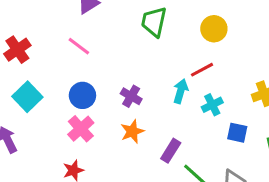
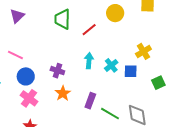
yellow circle: (214, 29) -> (115, 13), moved
pink line: (79, 46) -> (15, 55), moved
red line: (202, 70) -> (89, 30), moved
blue square: (237, 133) -> (131, 71), moved

